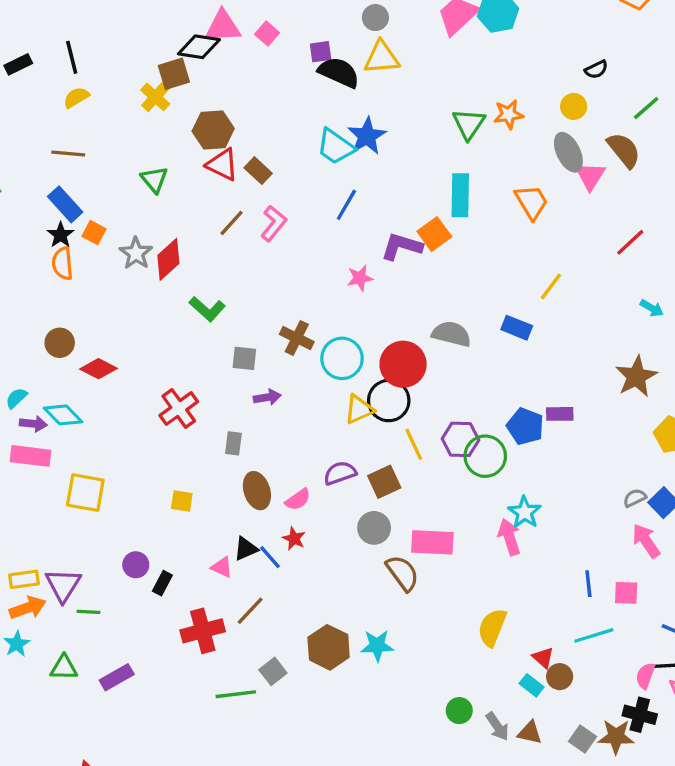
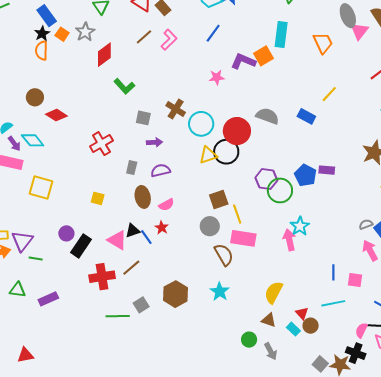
gray star: (136, 253) -> (85, 32), moved
purple arrow: (33, 424) -> (14, 144), turned 42
yellow line: (414, 444) -> (237, 214), moved
purple semicircle: (340, 473) -> (161, 171), moved
pink triangle: (222, 567) -> (117, 240), size x1.5
black rectangle: (162, 583) -> (81, 246), size x1.6
cyan star: (377, 646) -> (220, 292), moved, turned 30
brown triangle: (530, 733) -> (269, 320), moved

